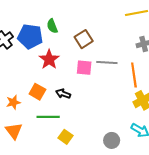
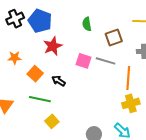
green semicircle: (52, 26) -> (87, 24), moved
brown square: (84, 39) -> (114, 38), moved
orange star: (13, 102) -> (15, 58), moved

